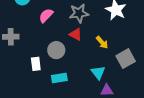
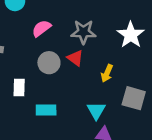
yellow arrow: (102, 42) -> (107, 73), turned 56
gray circle: (56, 50) -> (49, 63), moved
gray square: (126, 59) -> (134, 98), turned 36

